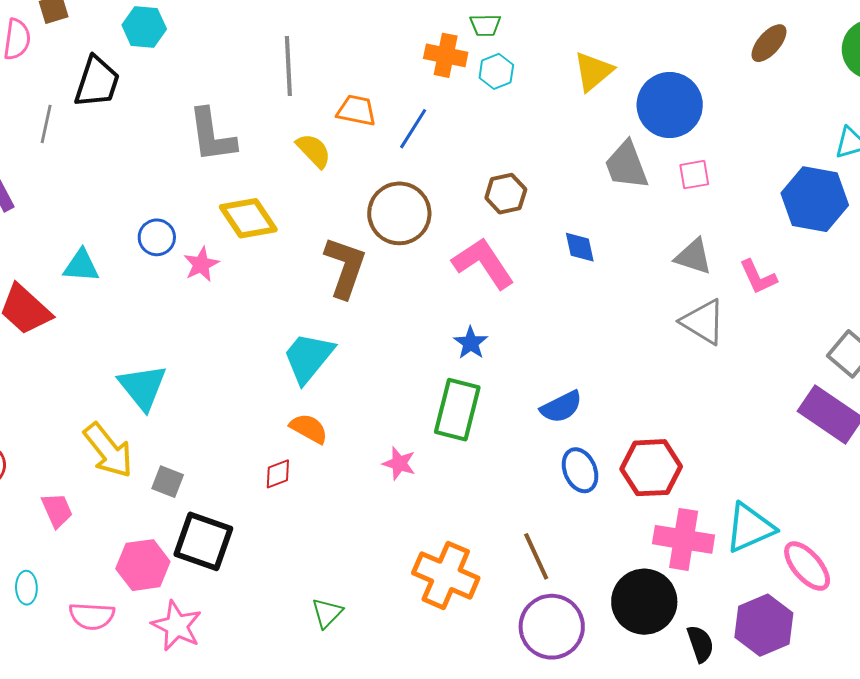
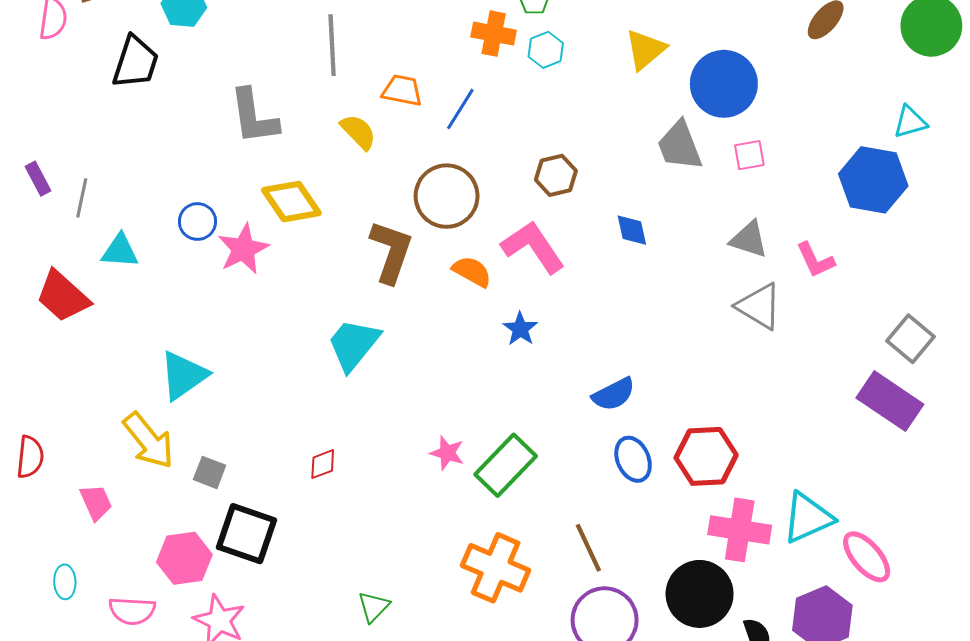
gray line: (46, 124) -> (82, 198), moved
pink star: (201, 264) -> (243, 249), size x1.4
cyan triangle: (143, 387) -> (184, 375), turned 34
green rectangle: (457, 410) -> (506, 465), moved, turned 30
orange semicircle: (309, 429) -> (472, 272), moved

